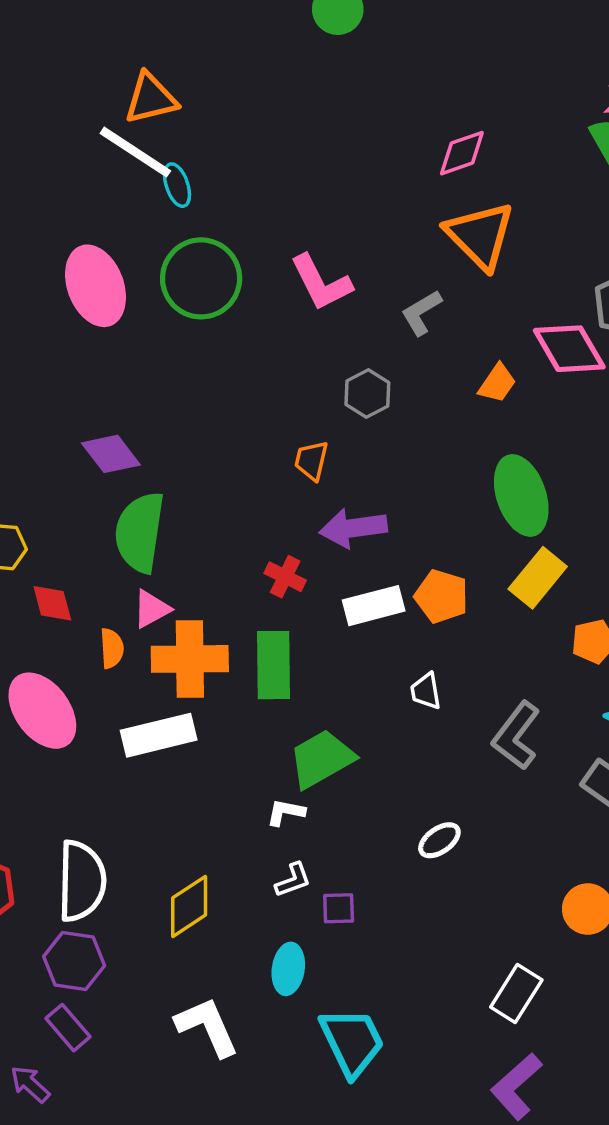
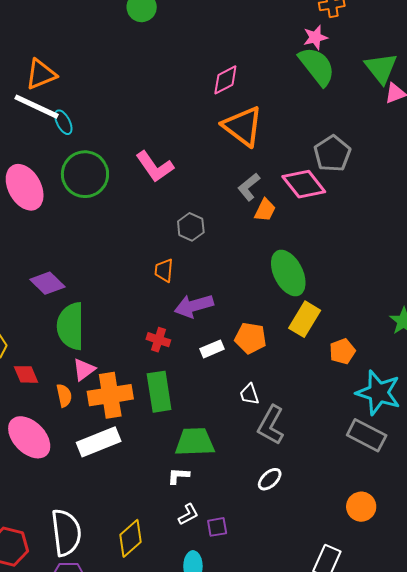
gray L-shape: (421, 313) -> (249, 187), moved
white rectangle: (374, 606) -> (212, 349), size x0.7
gray L-shape: (516, 736) -> (271, 425), moved
green trapezoid: (322, 759) -> (195, 442), turned 36

